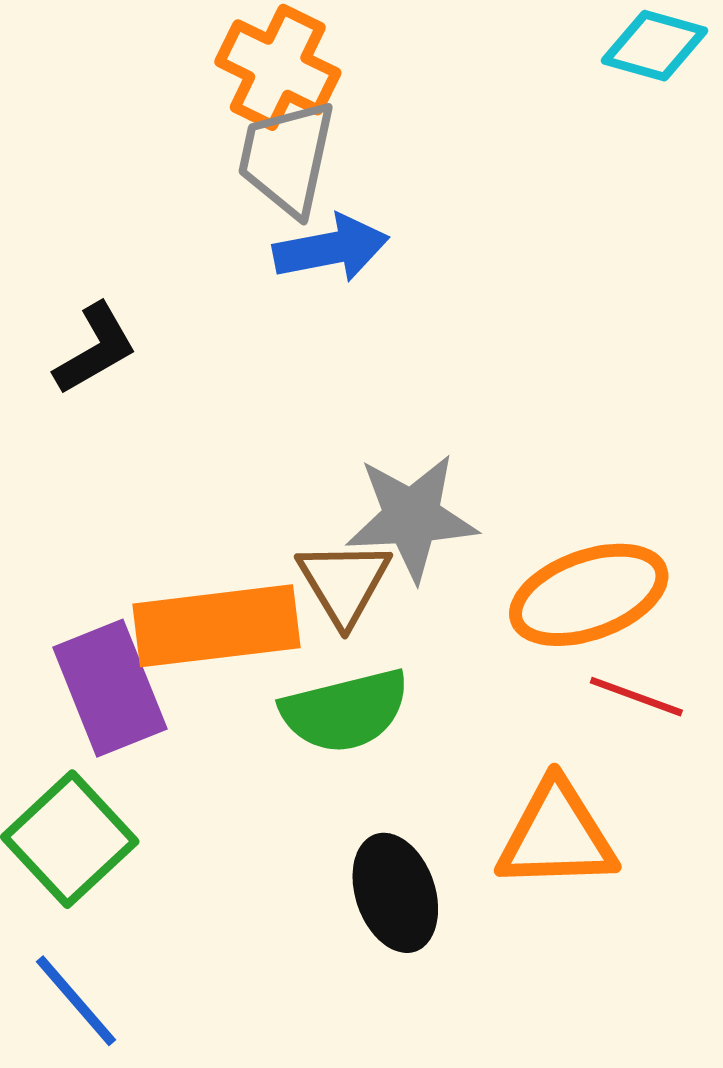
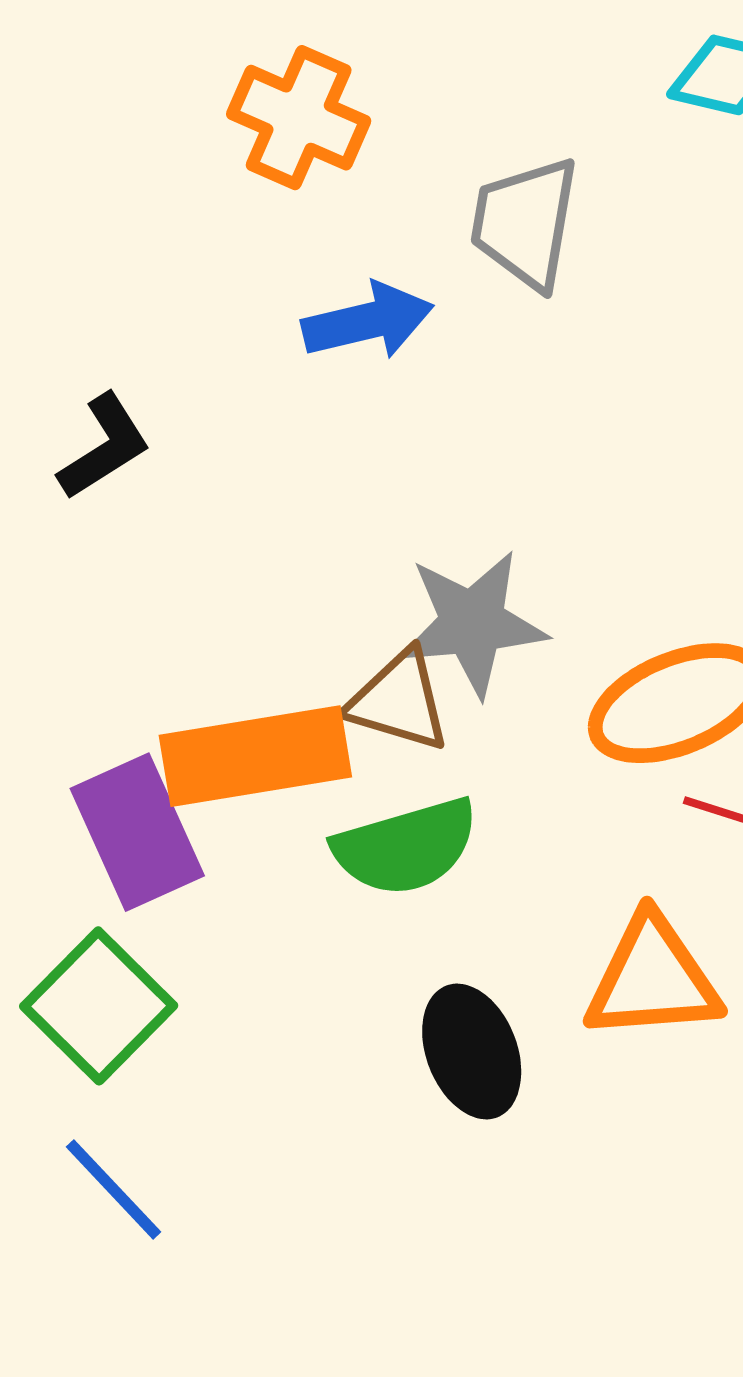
gray trapezoid: (287, 158) -> (525, 223), moved
brown triangle: (344, 583) -> (399, 701), turned -40

